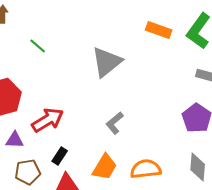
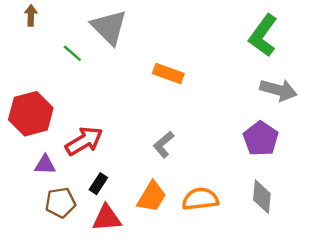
orange rectangle: (159, 30) -> (168, 73), moved
gray triangle: (107, 62) -> (109, 27), moved, turned -36

